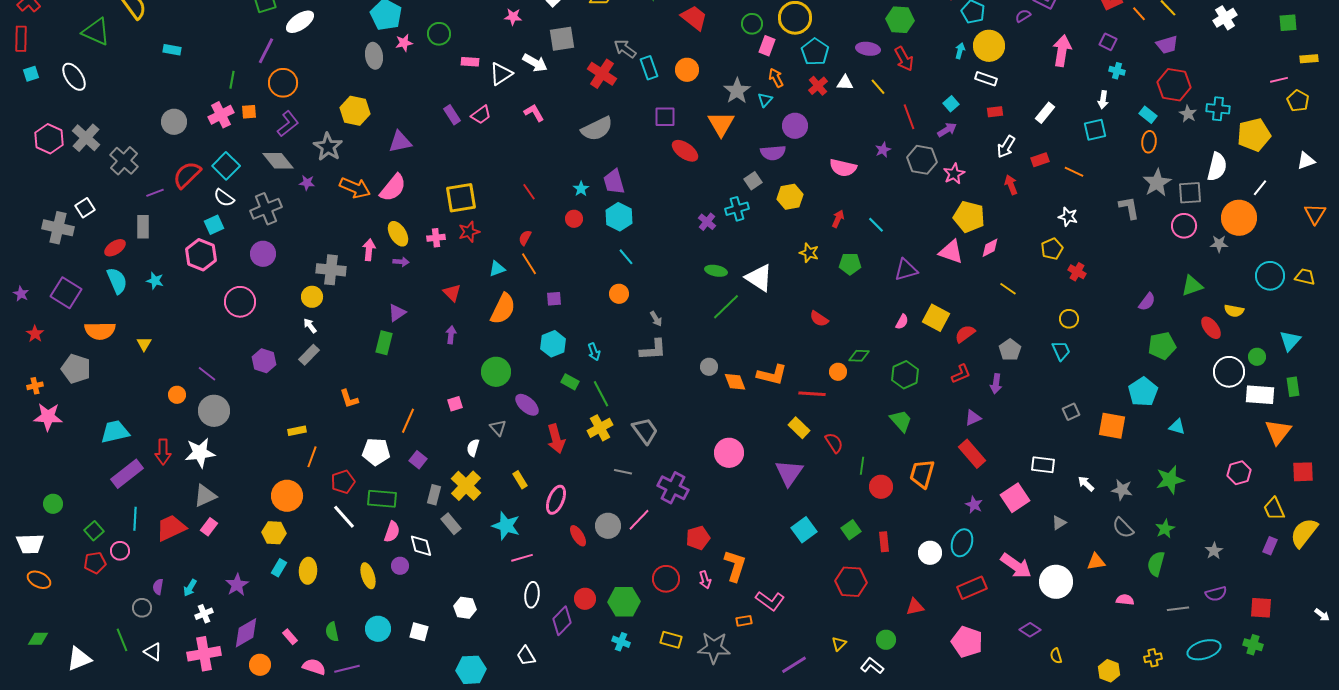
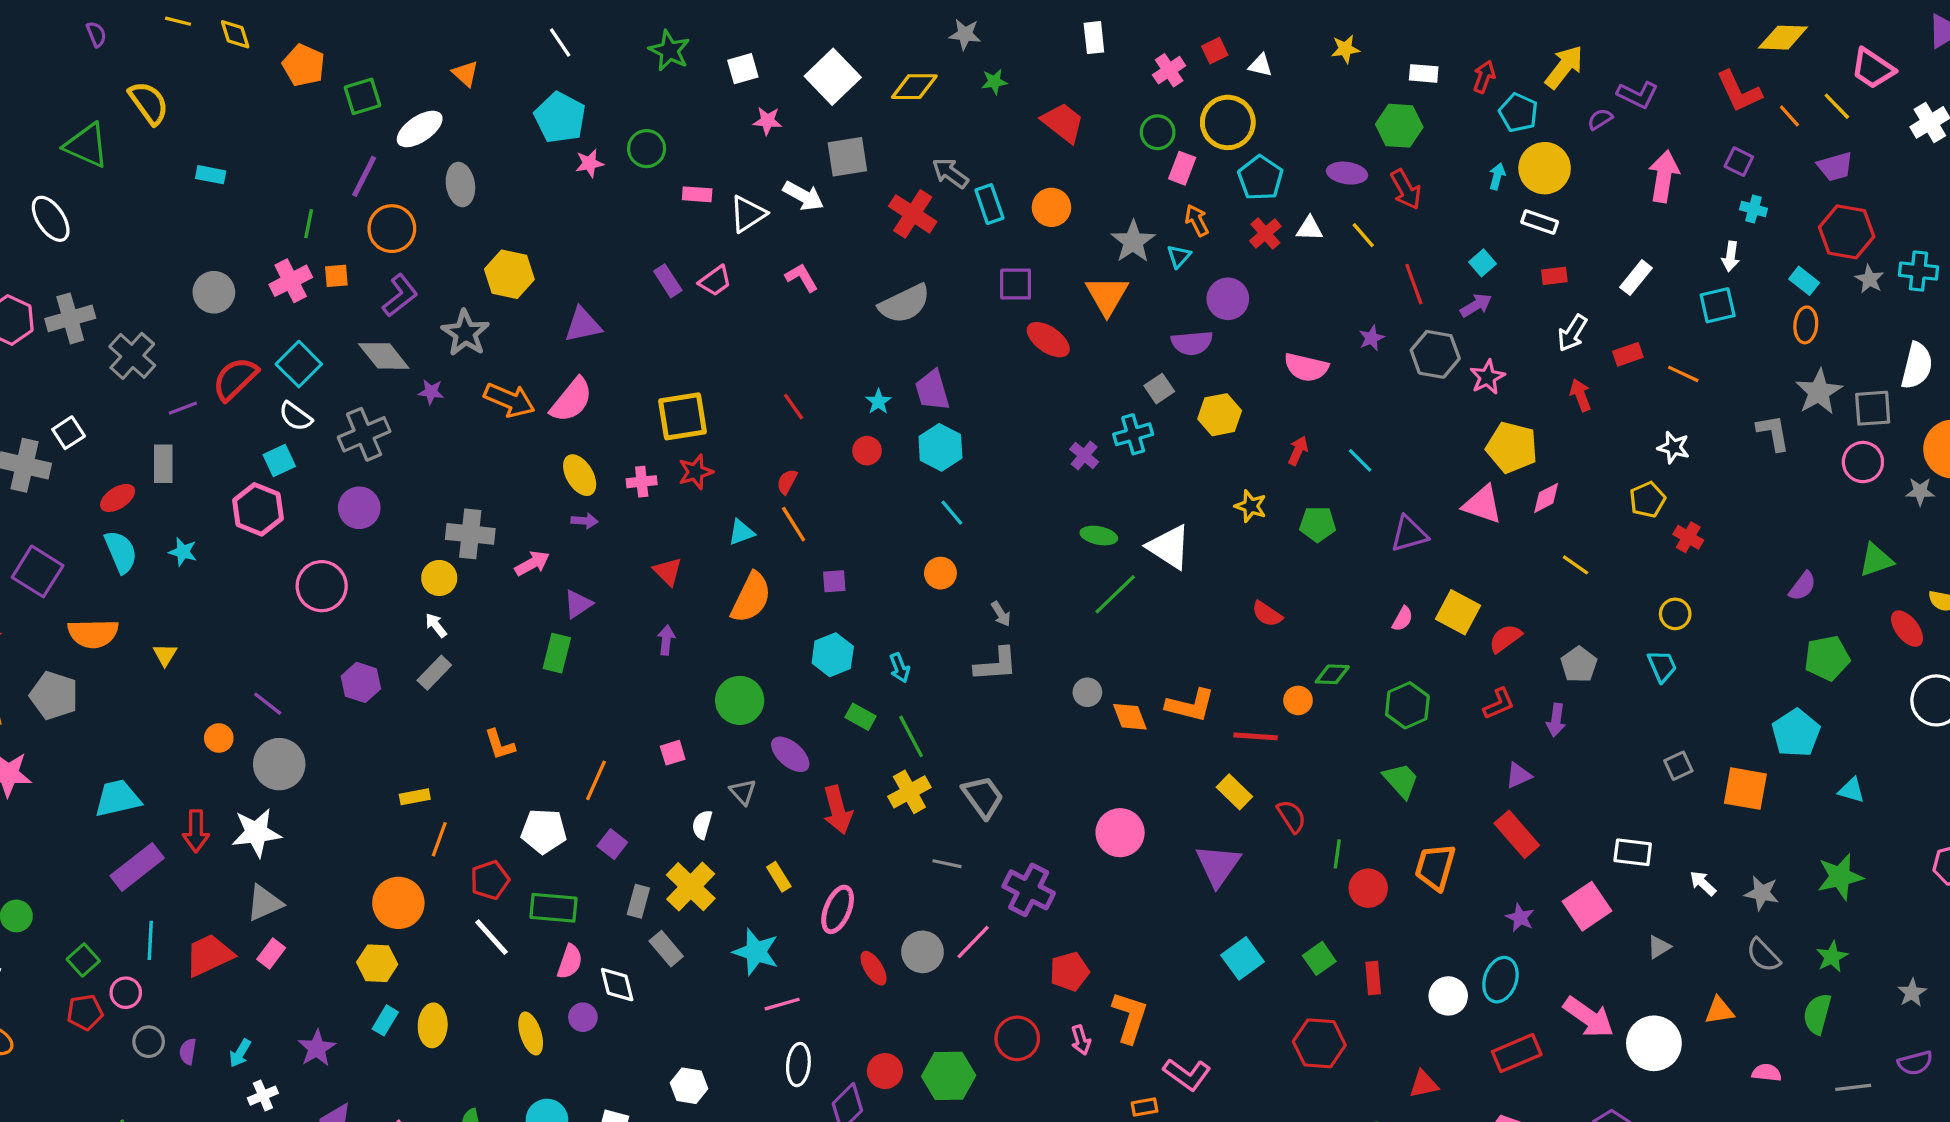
gray ellipse: (374, 56) -> (460, 184), moved
gray cross: (86, 138) -> (70, 318), turned 32
pink arrow: (369, 250) -> (532, 563), moved, turned 55
gray circle: (142, 608) -> (149, 1042), moved

